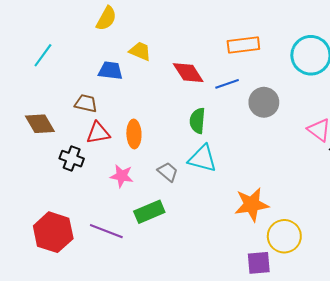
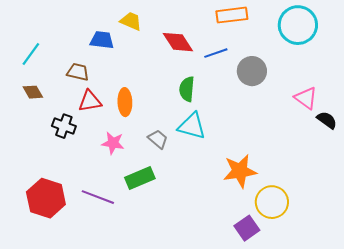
cyan line: (43, 55) -> (31, 54), moved
brown diamond: (40, 124) -> (33, 92), size x0.7
purple square: (259, 263) -> (247, 228), turned -30

